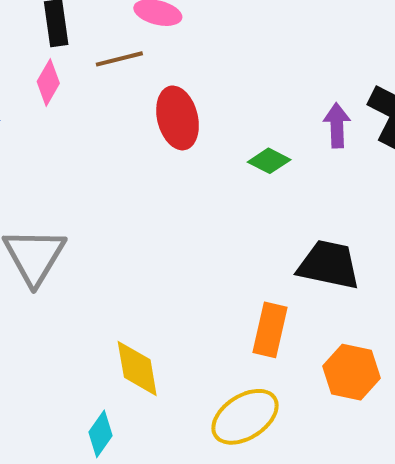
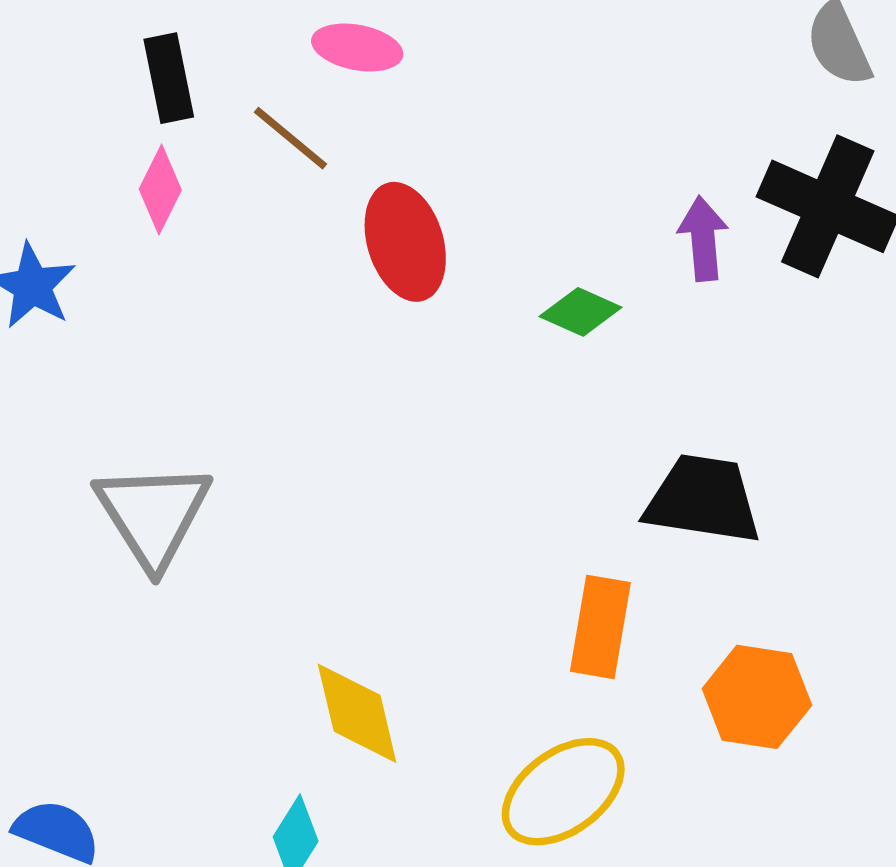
brown line: (119, 59) -> (291, 138), turned 57

